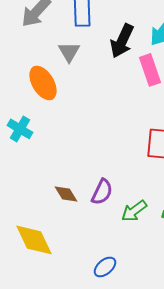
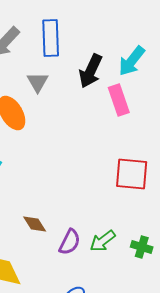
purple semicircle: (102, 192) -> (70, 242), moved

